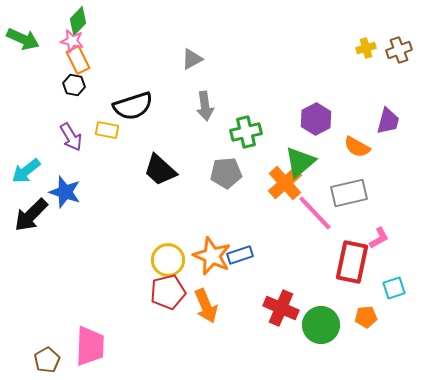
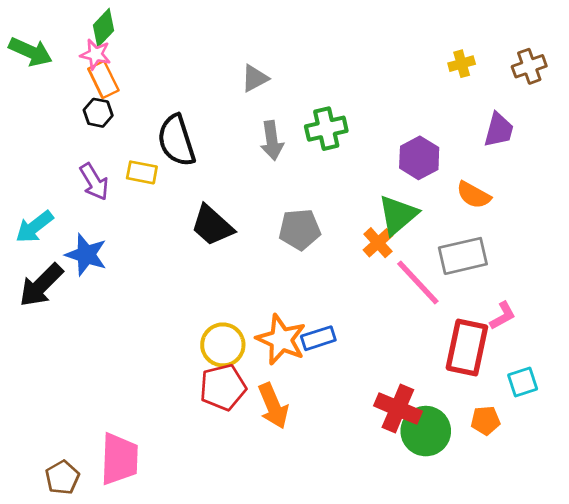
yellow cross: (366, 48) -> (462, 64), moved
black semicircle: (133, 106) -> (176, 141), turned 90
purple trapezoid: (388, 121) -> (499, 130), moved
green cross: (246, 132) -> (326, 129), moved
orange cross: (285, 183) -> (378, 243), size x0.7
red cross: (281, 308) -> (398, 409), moved

